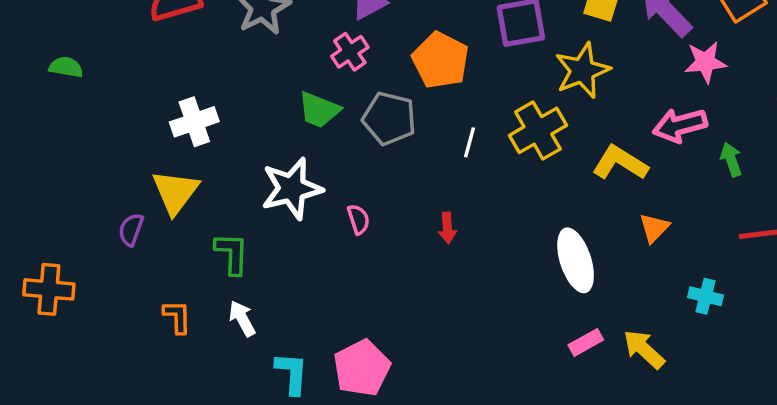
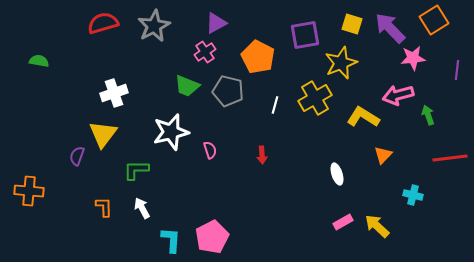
green L-shape: (232, 254) -> (136, 170), turned -92
white ellipse: (576, 260) -> (337, 174), size x0.6

